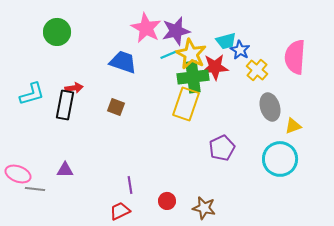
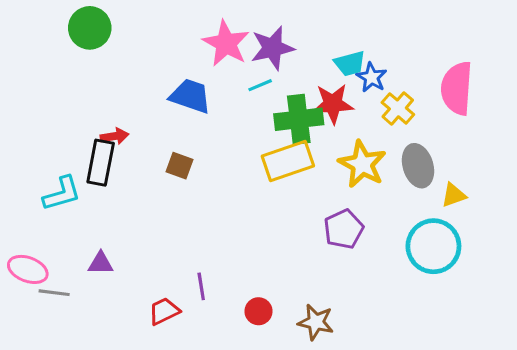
green circle: (57, 32) -> (90, 28), moved
yellow star: (191, 54) -> (362, 164), moved
cyan L-shape: (32, 94) -> (62, 194), moved
yellow rectangle: (186, 104) -> (288, 161), turned 52
red trapezoid: (120, 211) -> (164, 311), moved

